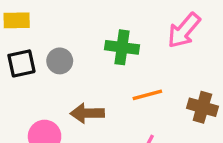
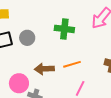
orange line: (147, 95) -> (72, 64), moved

